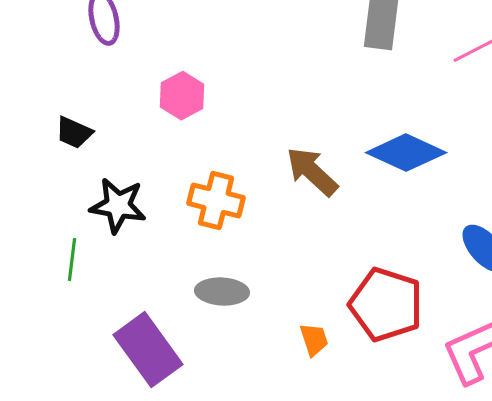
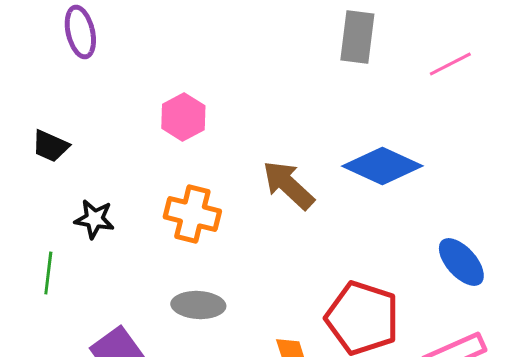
pink hexagon: (182, 96) -> (183, 117), moved
black star: (118, 206) -> (94, 219), size x0.7

